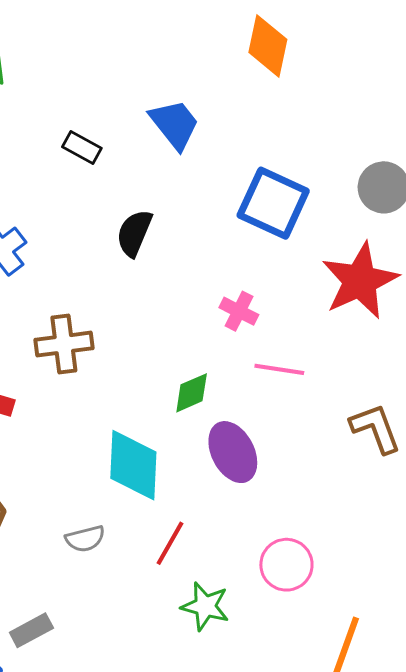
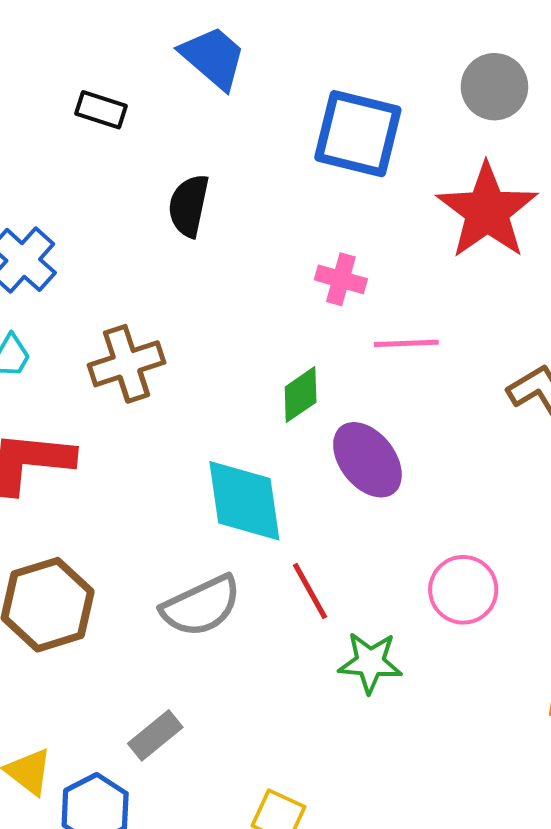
gray semicircle: (85, 539) -> (201, 606), size x1.6
red line: (170, 543) -> (310, 591), turned -48

